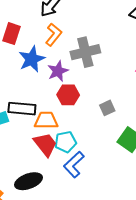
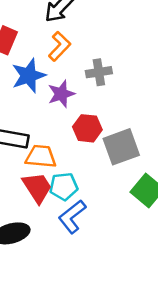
gray cross: (85, 52) -> (99, 72), size x0.7
red hexagon: (68, 95) -> (87, 128), moved
gray square: (107, 108) -> (121, 147), size x1.8

